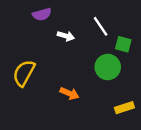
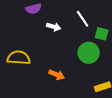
yellow semicircle: (24, 73) -> (19, 58), turned 65

